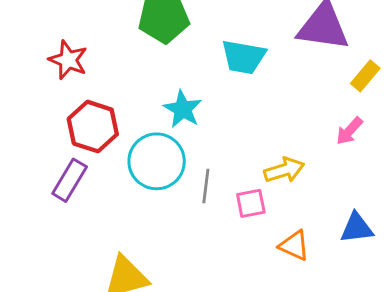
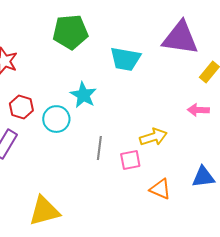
red hexagon: (93, 127) -> (21, 107), size x0.7
pink arrow: (349, 131) -> (198, 110), turned 50
cyan circle: (157, 161) -> (56, 119), moved, size x0.7

